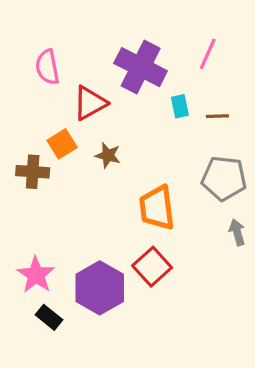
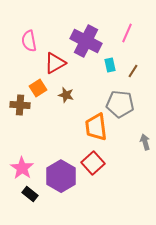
brown line: (217, 116) -> (133, 71), turned -56
gray pentagon: (224, 178) -> (120, 104), moved

